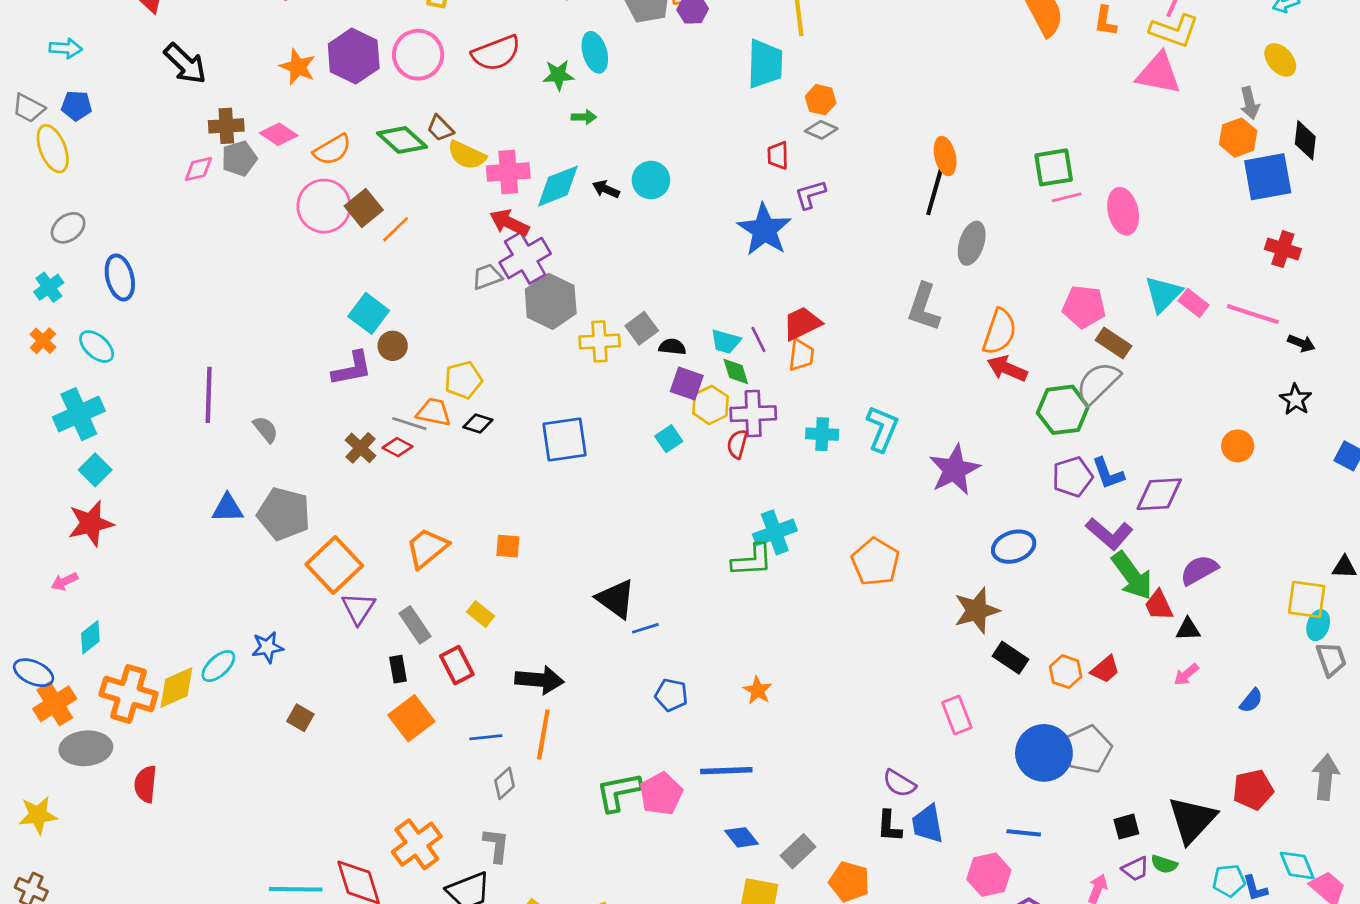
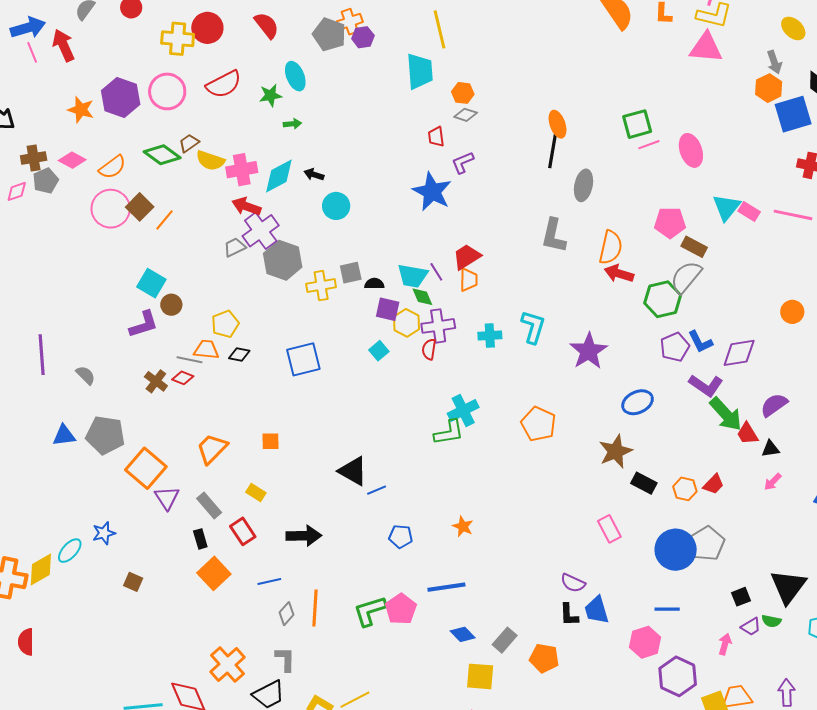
brown trapezoid: (440, 128) -> (189, 143), turned 105
cyan circle: (651, 180) -> (336, 206), moved
gray square: (642, 328) -> (351, 273), turned 30
cyan trapezoid: (726, 342) -> (413, 276), size x1.4
orange line: (543, 735) -> (315, 608), moved

